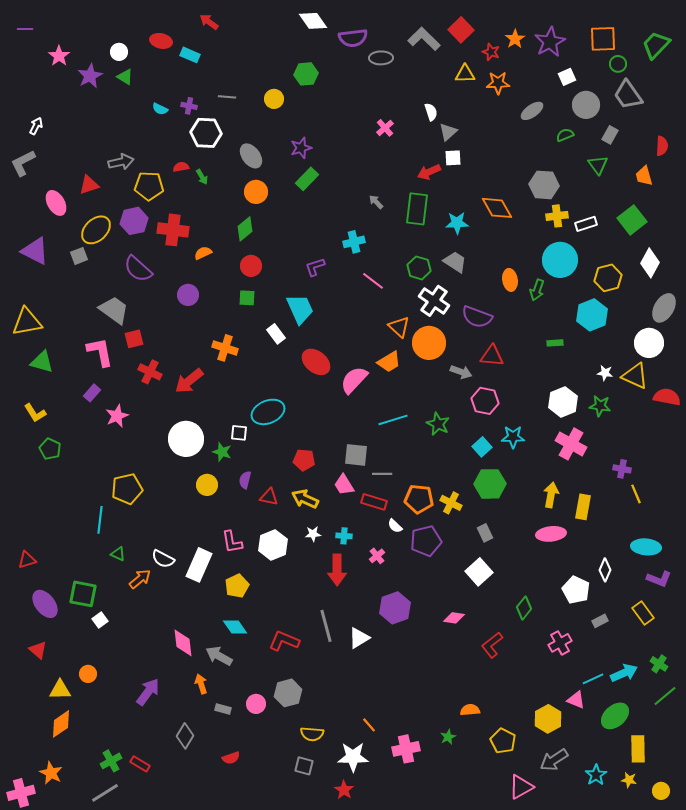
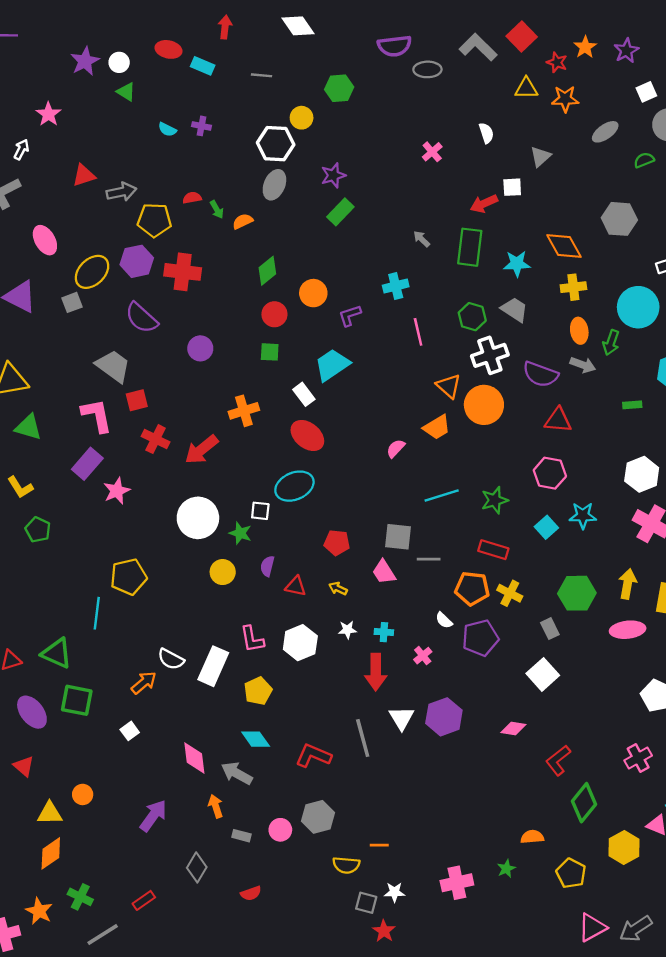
white diamond: (313, 21) -> (298, 26), moved
red arrow: (209, 22) -> (225, 27), turned 60
purple star: (550, 42) -> (626, 51), size x0.7
pink star: (59, 56) -> (48, 114), moved
purple star: (90, 76) -> (85, 61), moved
gray line: (227, 97) -> (261, 75), moved
gray triangle: (448, 132) -> (540, 157), moved
white hexagon: (206, 133) -> (276, 144), moved
gray ellipse: (251, 156) -> (274, 185), turned 60
red triangle: (89, 185) -> (84, 175), moved
orange circle: (256, 192) -> (313, 293), moved
yellow cross: (557, 216) -> (573, 287), moved
orange semicircle: (203, 253) -> (243, 221), moved
pink line: (373, 281) -> (418, 332), turned 40
white cross: (434, 301) -> (490, 355), turned 36
cyan trapezoid: (300, 309) -> (332, 365), turned -100
orange cross: (225, 348) -> (244, 411), turned -35
red ellipse: (316, 362) -> (307, 435), moved
gray arrow: (461, 372) -> (583, 365), moved
pink semicircle: (354, 380) -> (396, 448), size x0.6
purple rectangle: (92, 393) -> (87, 464), size x1.5
green star: (438, 424) -> (495, 500), turned 30
green hexagon: (490, 484) -> (577, 593), moved
yellow arrow: (305, 499) -> (338, 589), size x0.6
red rectangle: (374, 502) -> (493, 550), moved
green triangle: (118, 554) -> (57, 653), moved, size x1.8
green diamond: (524, 608) -> (584, 803), moved, size x1.4
white square: (100, 620) -> (130, 731), moved
white triangle: (359, 638) -> (402, 718), moved, turned -30
orange line: (369, 725) -> (379, 845), moved, turned -49
white star: (353, 757) -> (394, 892), size x0.6
gray arrow: (554, 760) -> (636, 929), moved
green cross: (111, 761) -> (80, 897), moved, turned -35
red rectangle: (140, 764) -> (144, 900), turned -66
gray square: (304, 766) -> (366, 903), moved

